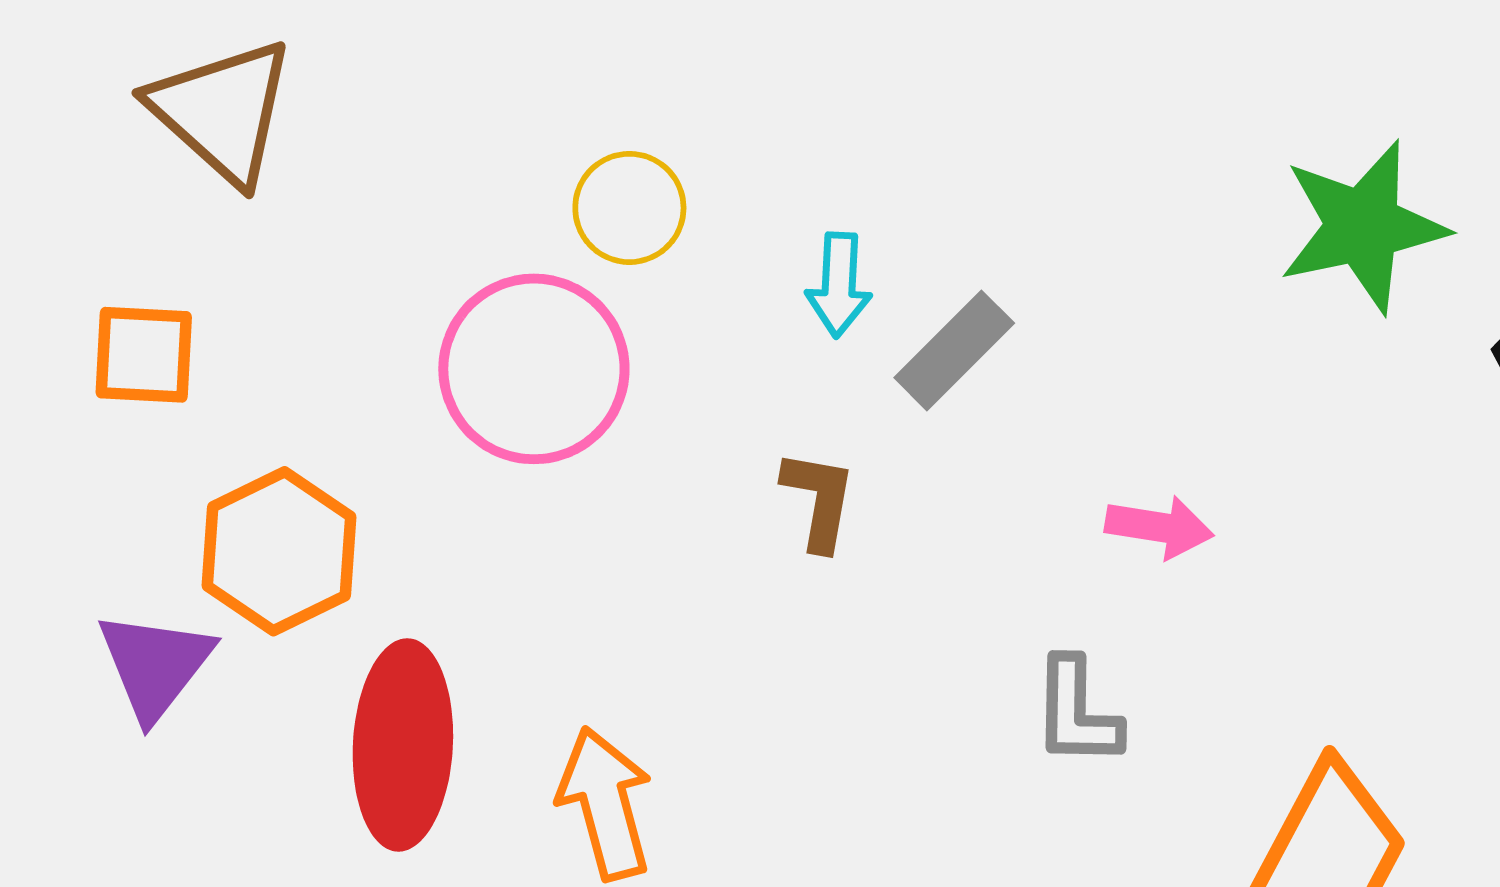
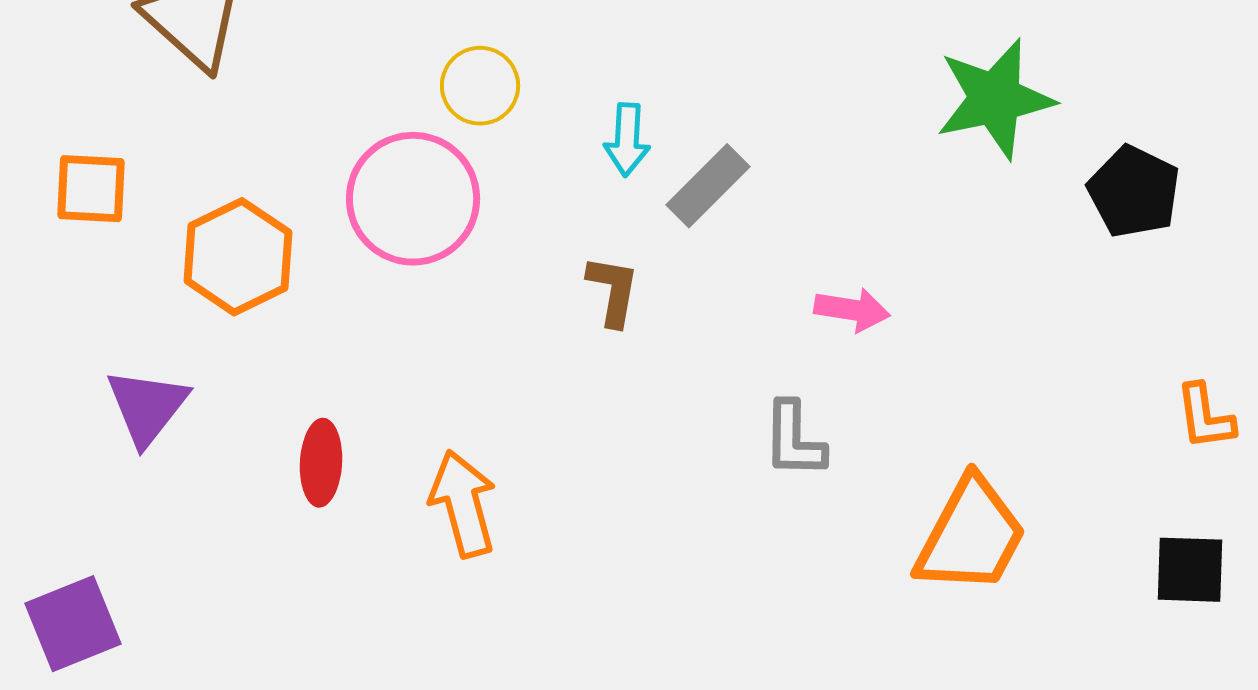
orange square: (144, 355) -> (91, 189), moved
orange hexagon: (279, 551) -> (238, 257), moved
red ellipse: (403, 745) -> (321, 463), size x0.6

